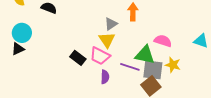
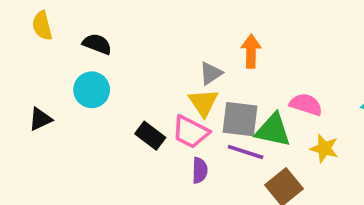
cyan circle: (22, 33) -> (92, 90), moved
gray square: (153, 70) -> (240, 119), moved

